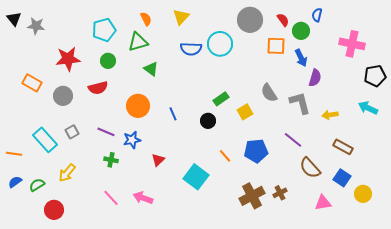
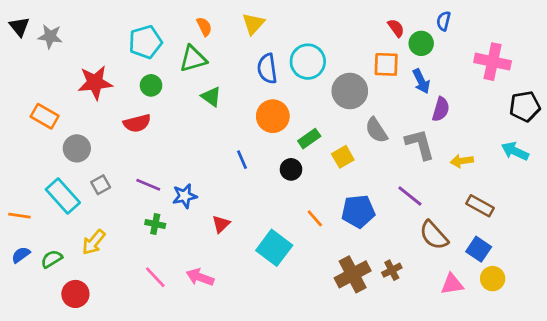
gray circle: (250, 20) -> (350, 91), moved
blue semicircle: (191, 49) -> (267, 69), turned 80
gray circle: (63, 96) -> (77, 148), moved
orange circle: (138, 106) -> (273, 116), moved
yellow circle: (363, 194) -> (493, 279), moved

